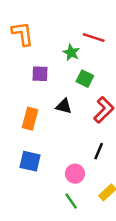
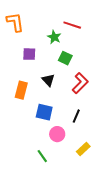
black triangle: (64, 106) -> (48, 80), turned 32
blue square: (30, 161) -> (44, 112), moved
green line: (71, 201) -> (42, 156), moved

